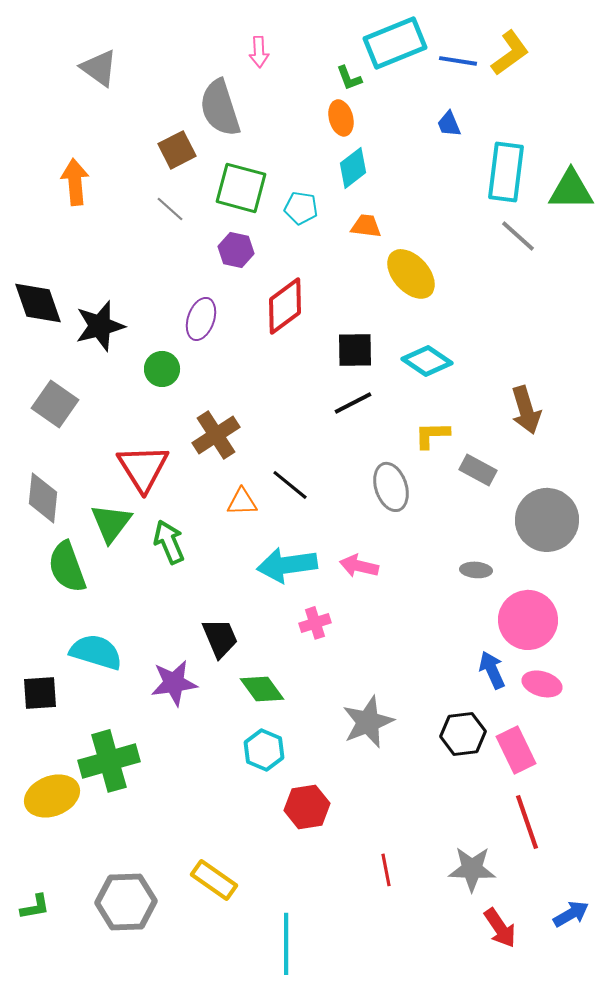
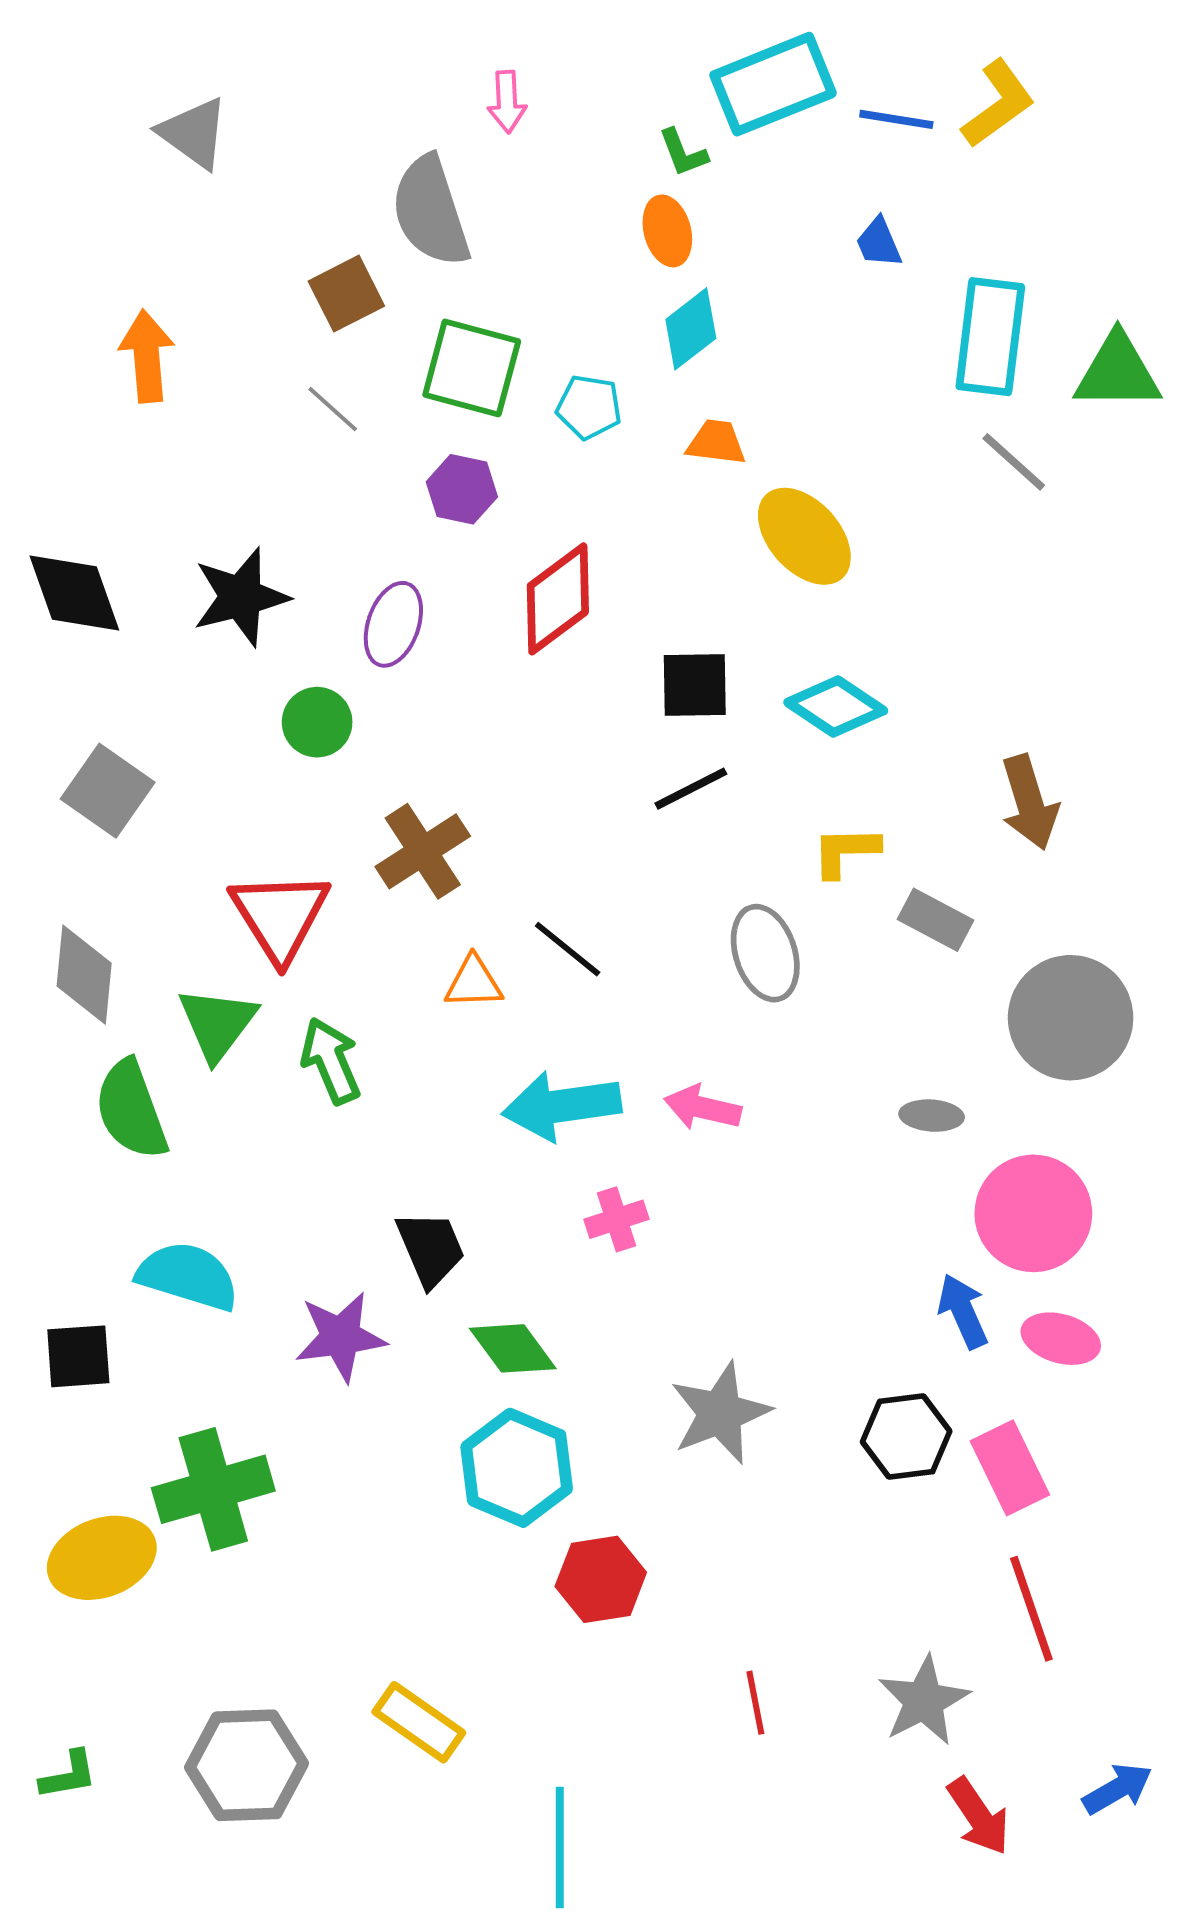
black star: (100, 326) -> (241, 597), moved
cyan hexagon: (264, 750) -> (517, 1468), size x1.4
gray star: (472, 869) -> (924, 1701), turned -30

